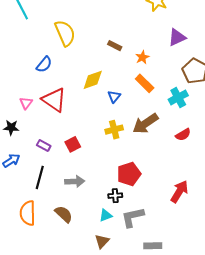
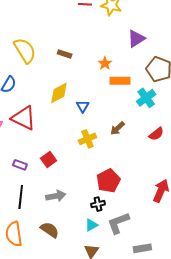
brown rectangle: (115, 46) -> (65, 54), moved
orange rectangle: (145, 83) -> (120, 81), moved, turned -36
brown arrow: (145, 124) -> (117, 128), size x0.6

